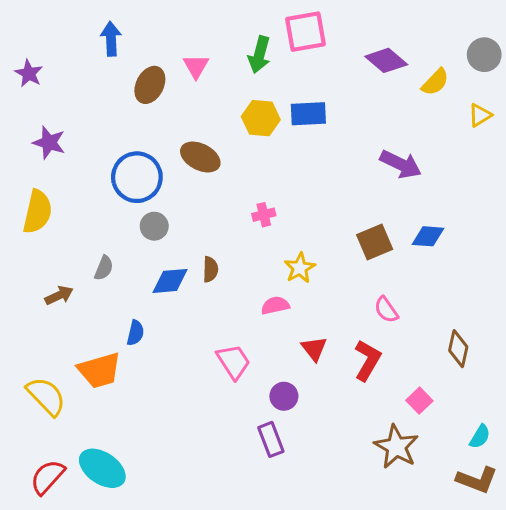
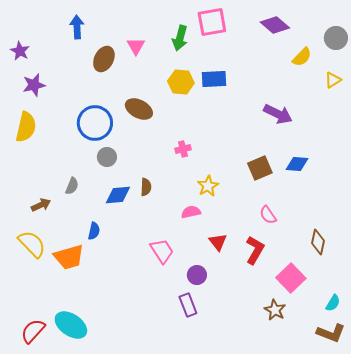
purple diamond: (386, 60) -> (275, 25), moved
purple star: (49, 143) -> (34, 85), moved, turned -30
yellow semicircle: (37, 212) -> (26, 127), moved
yellow semicircle: (46, 396) -> (32, 244), moved
pink square: (419, 401) -> (291, 278), size x1.6
brown star: (396, 447) -> (275, 310), size x0.7

